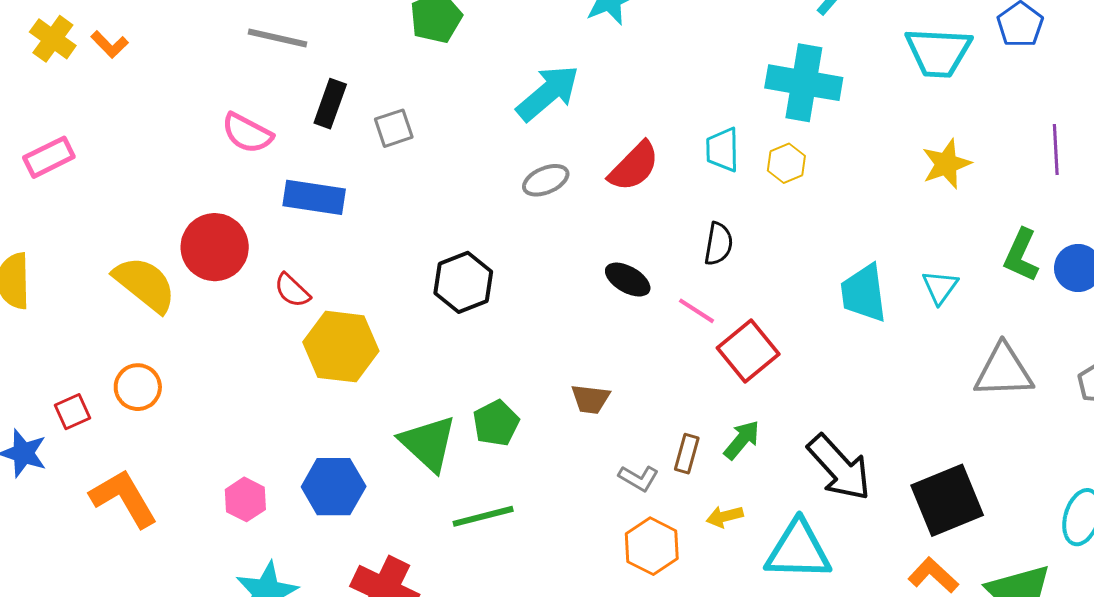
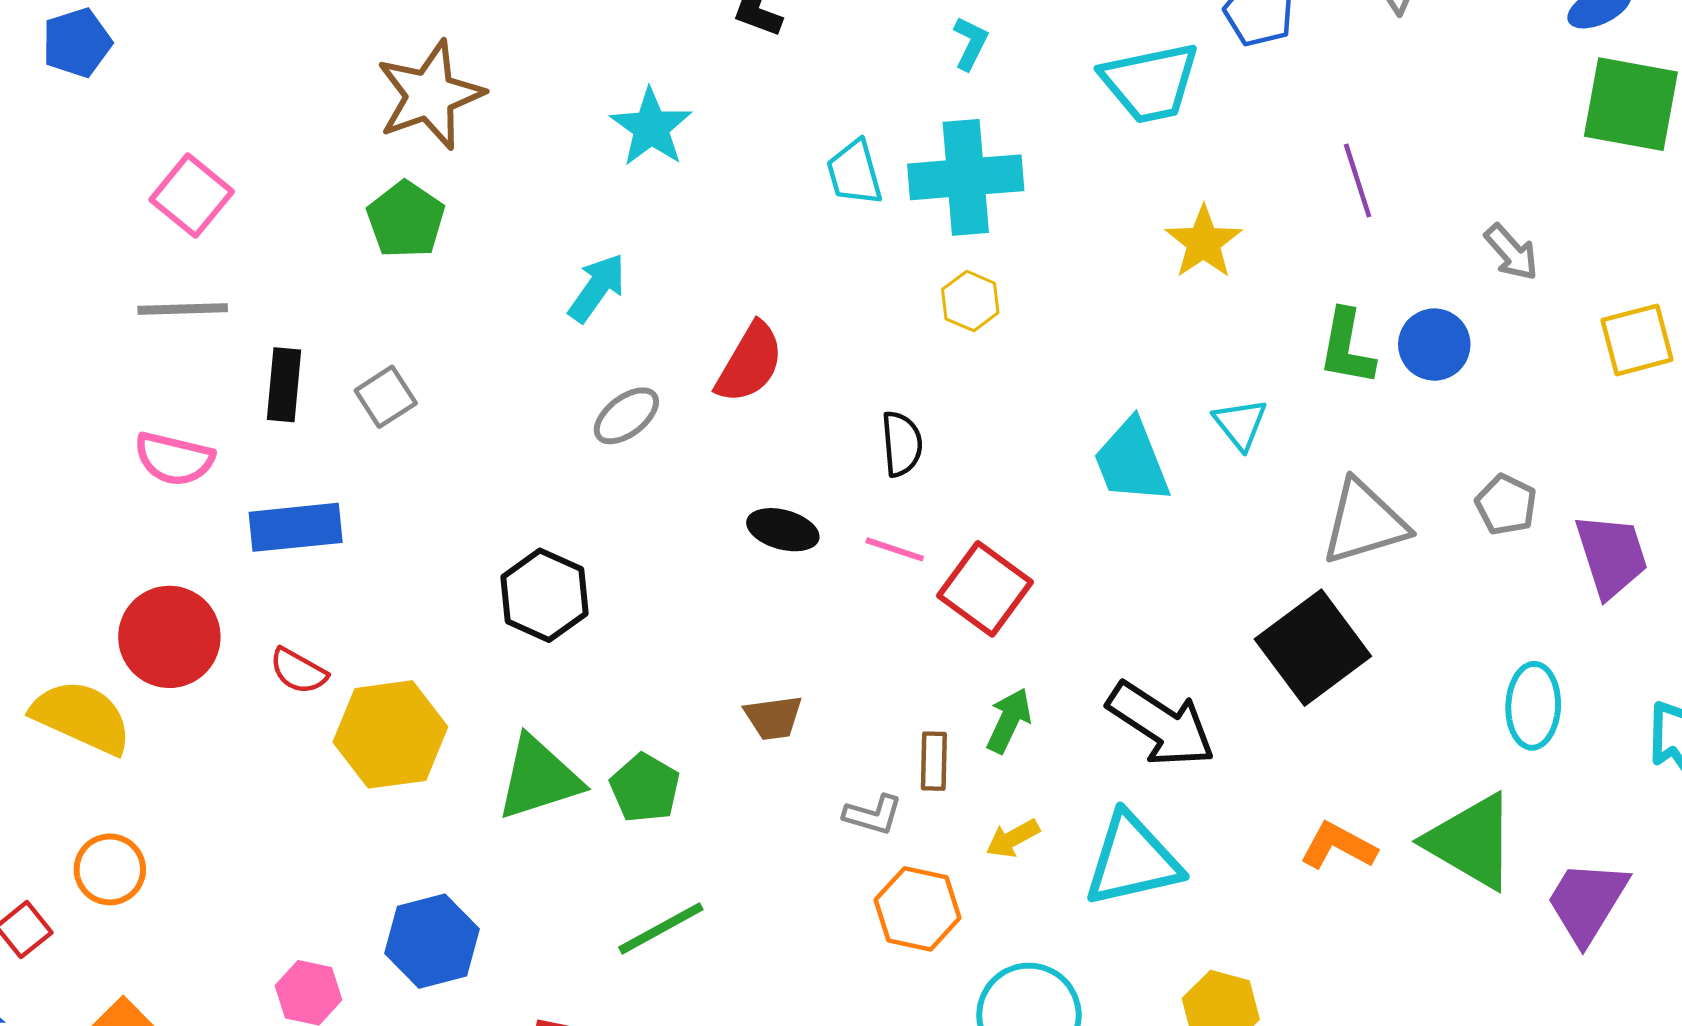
cyan arrow: (548, 93) -> (597, 288), size x0.7
cyan trapezoid: (722, 150) -> (854, 173), moved
green triangle: (428, 443) -> (539, 778), moved, turned -46
black square: (947, 500) -> (1313, 648), moved

